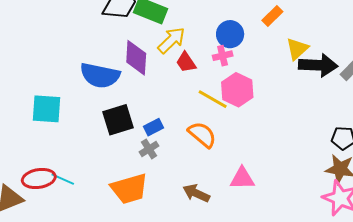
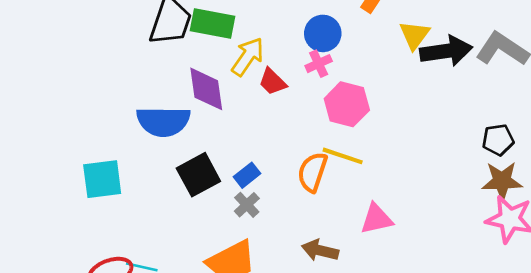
yellow line: (213, 99) -> (343, 156), moved
orange semicircle: (202, 135) -> (312, 172), turned -100

